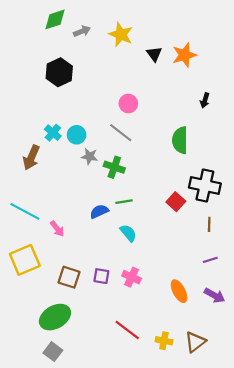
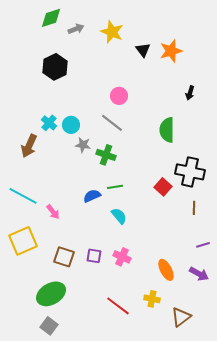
purple line: (210, 260) -> (203, 245), moved
yellow cross: (164, 341) -> (152, 299), moved

